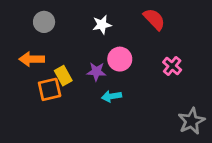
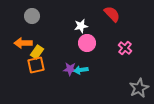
white star: (102, 25) -> (81, 26), moved
purple star: (96, 72) -> (70, 69), moved
yellow rectangle: (63, 76) -> (37, 52), moved, turned 64

